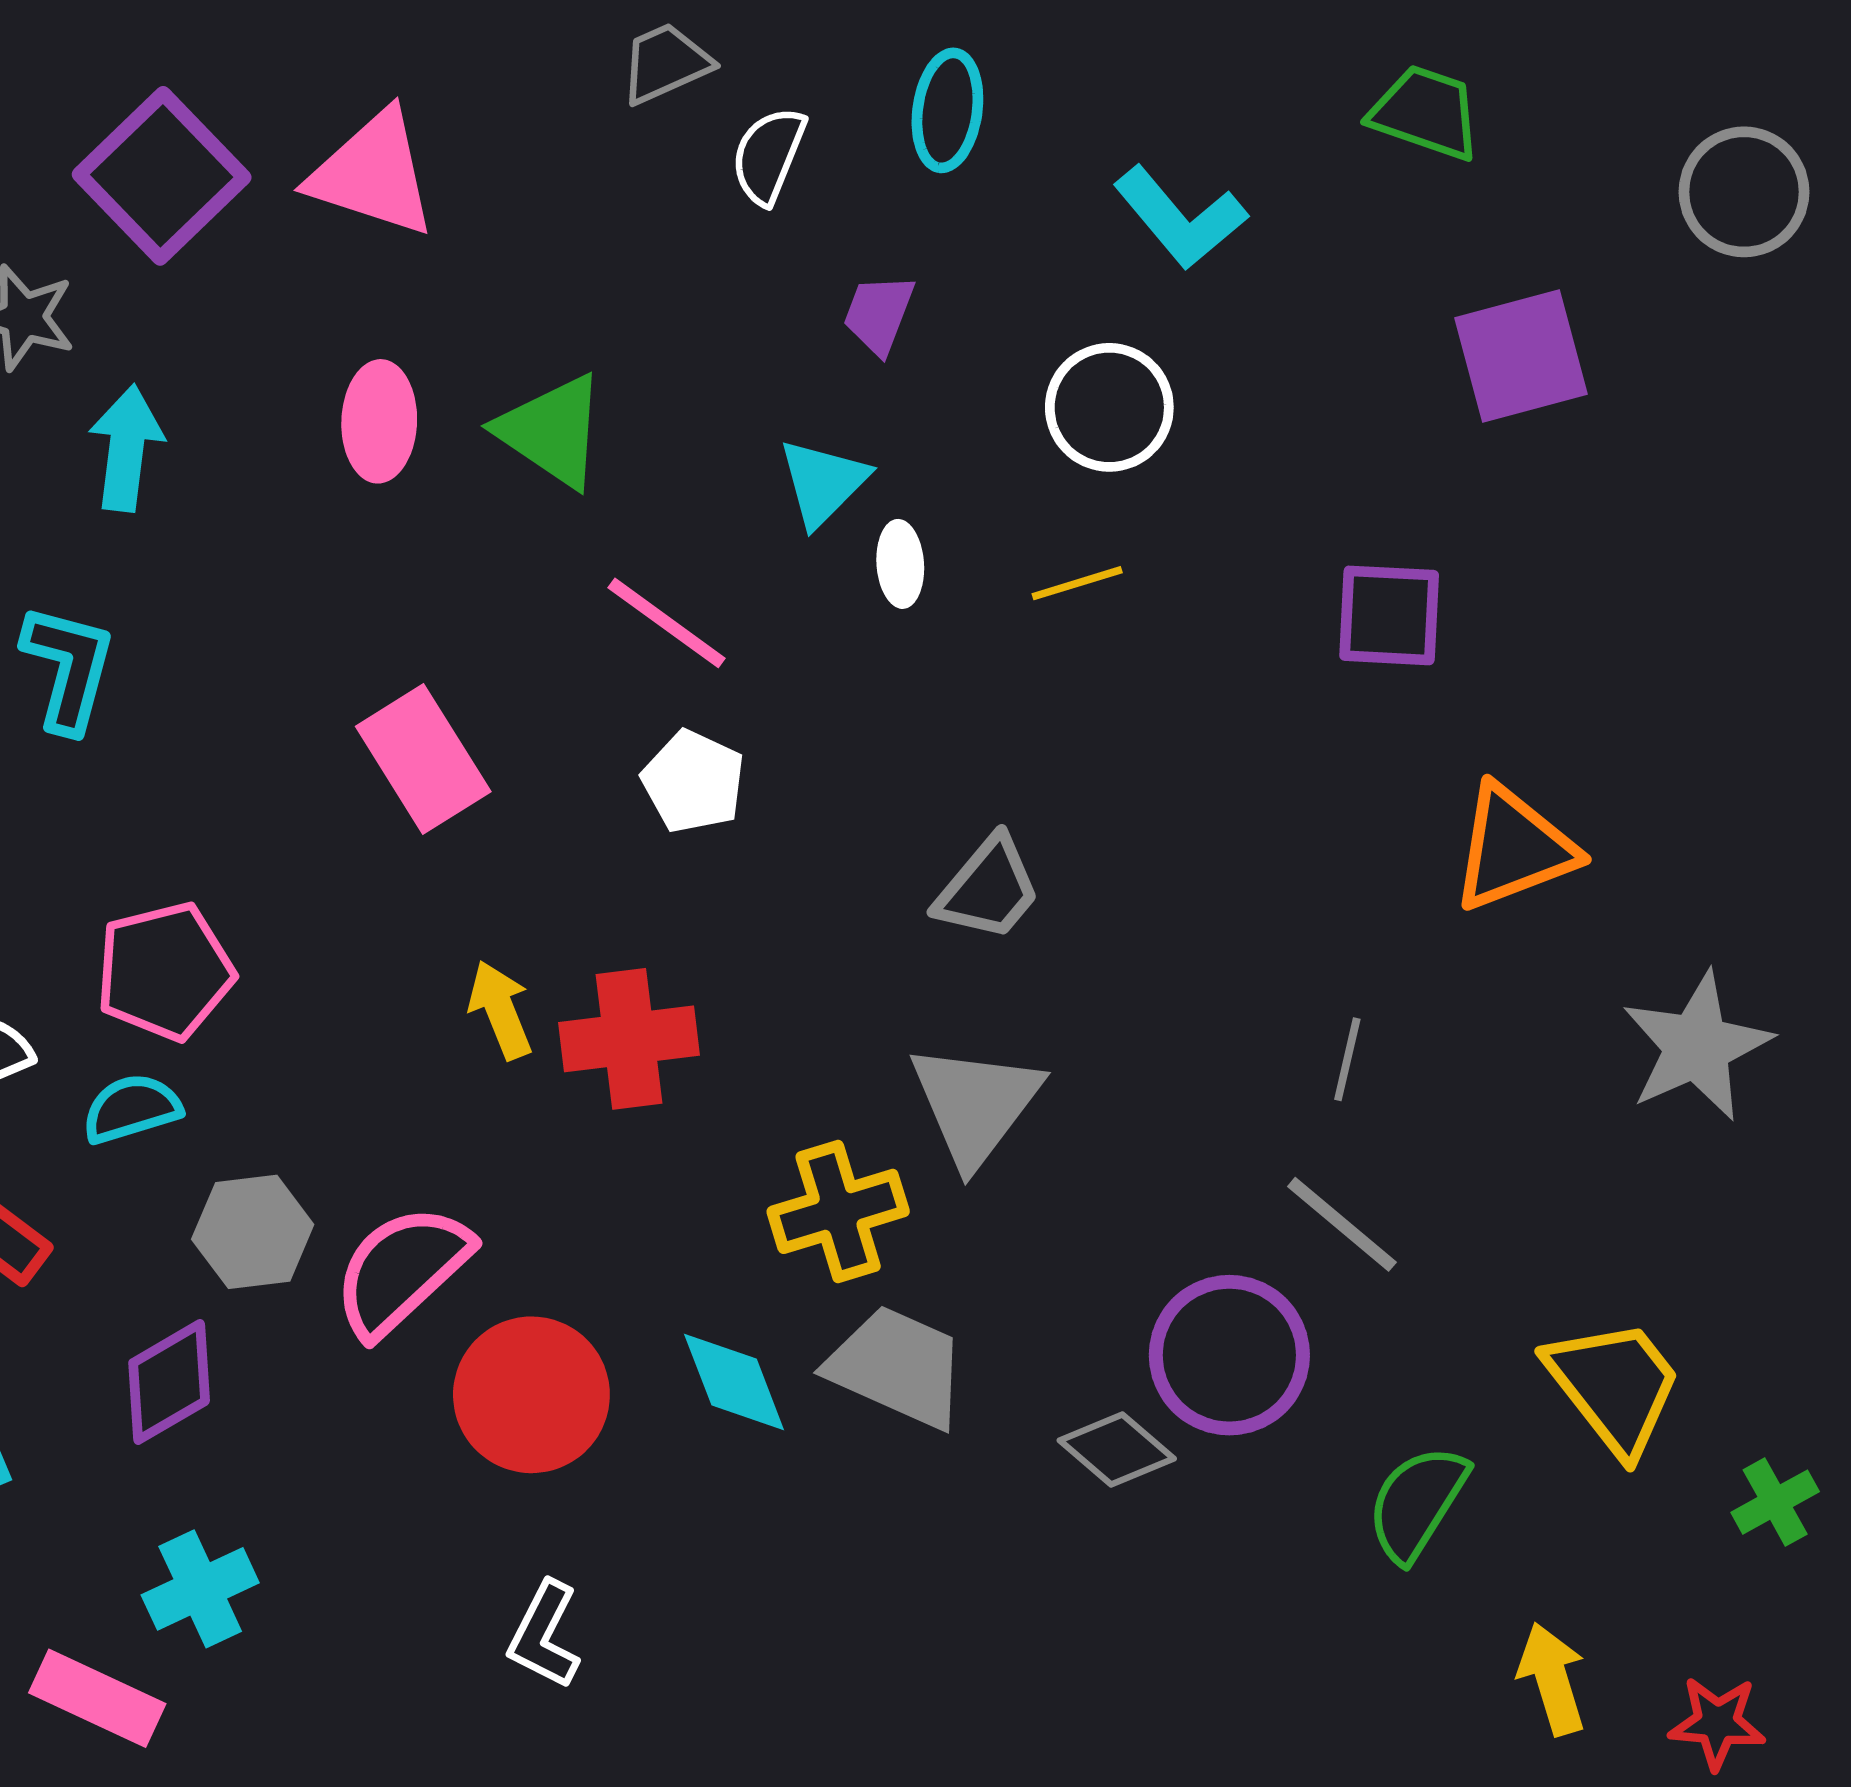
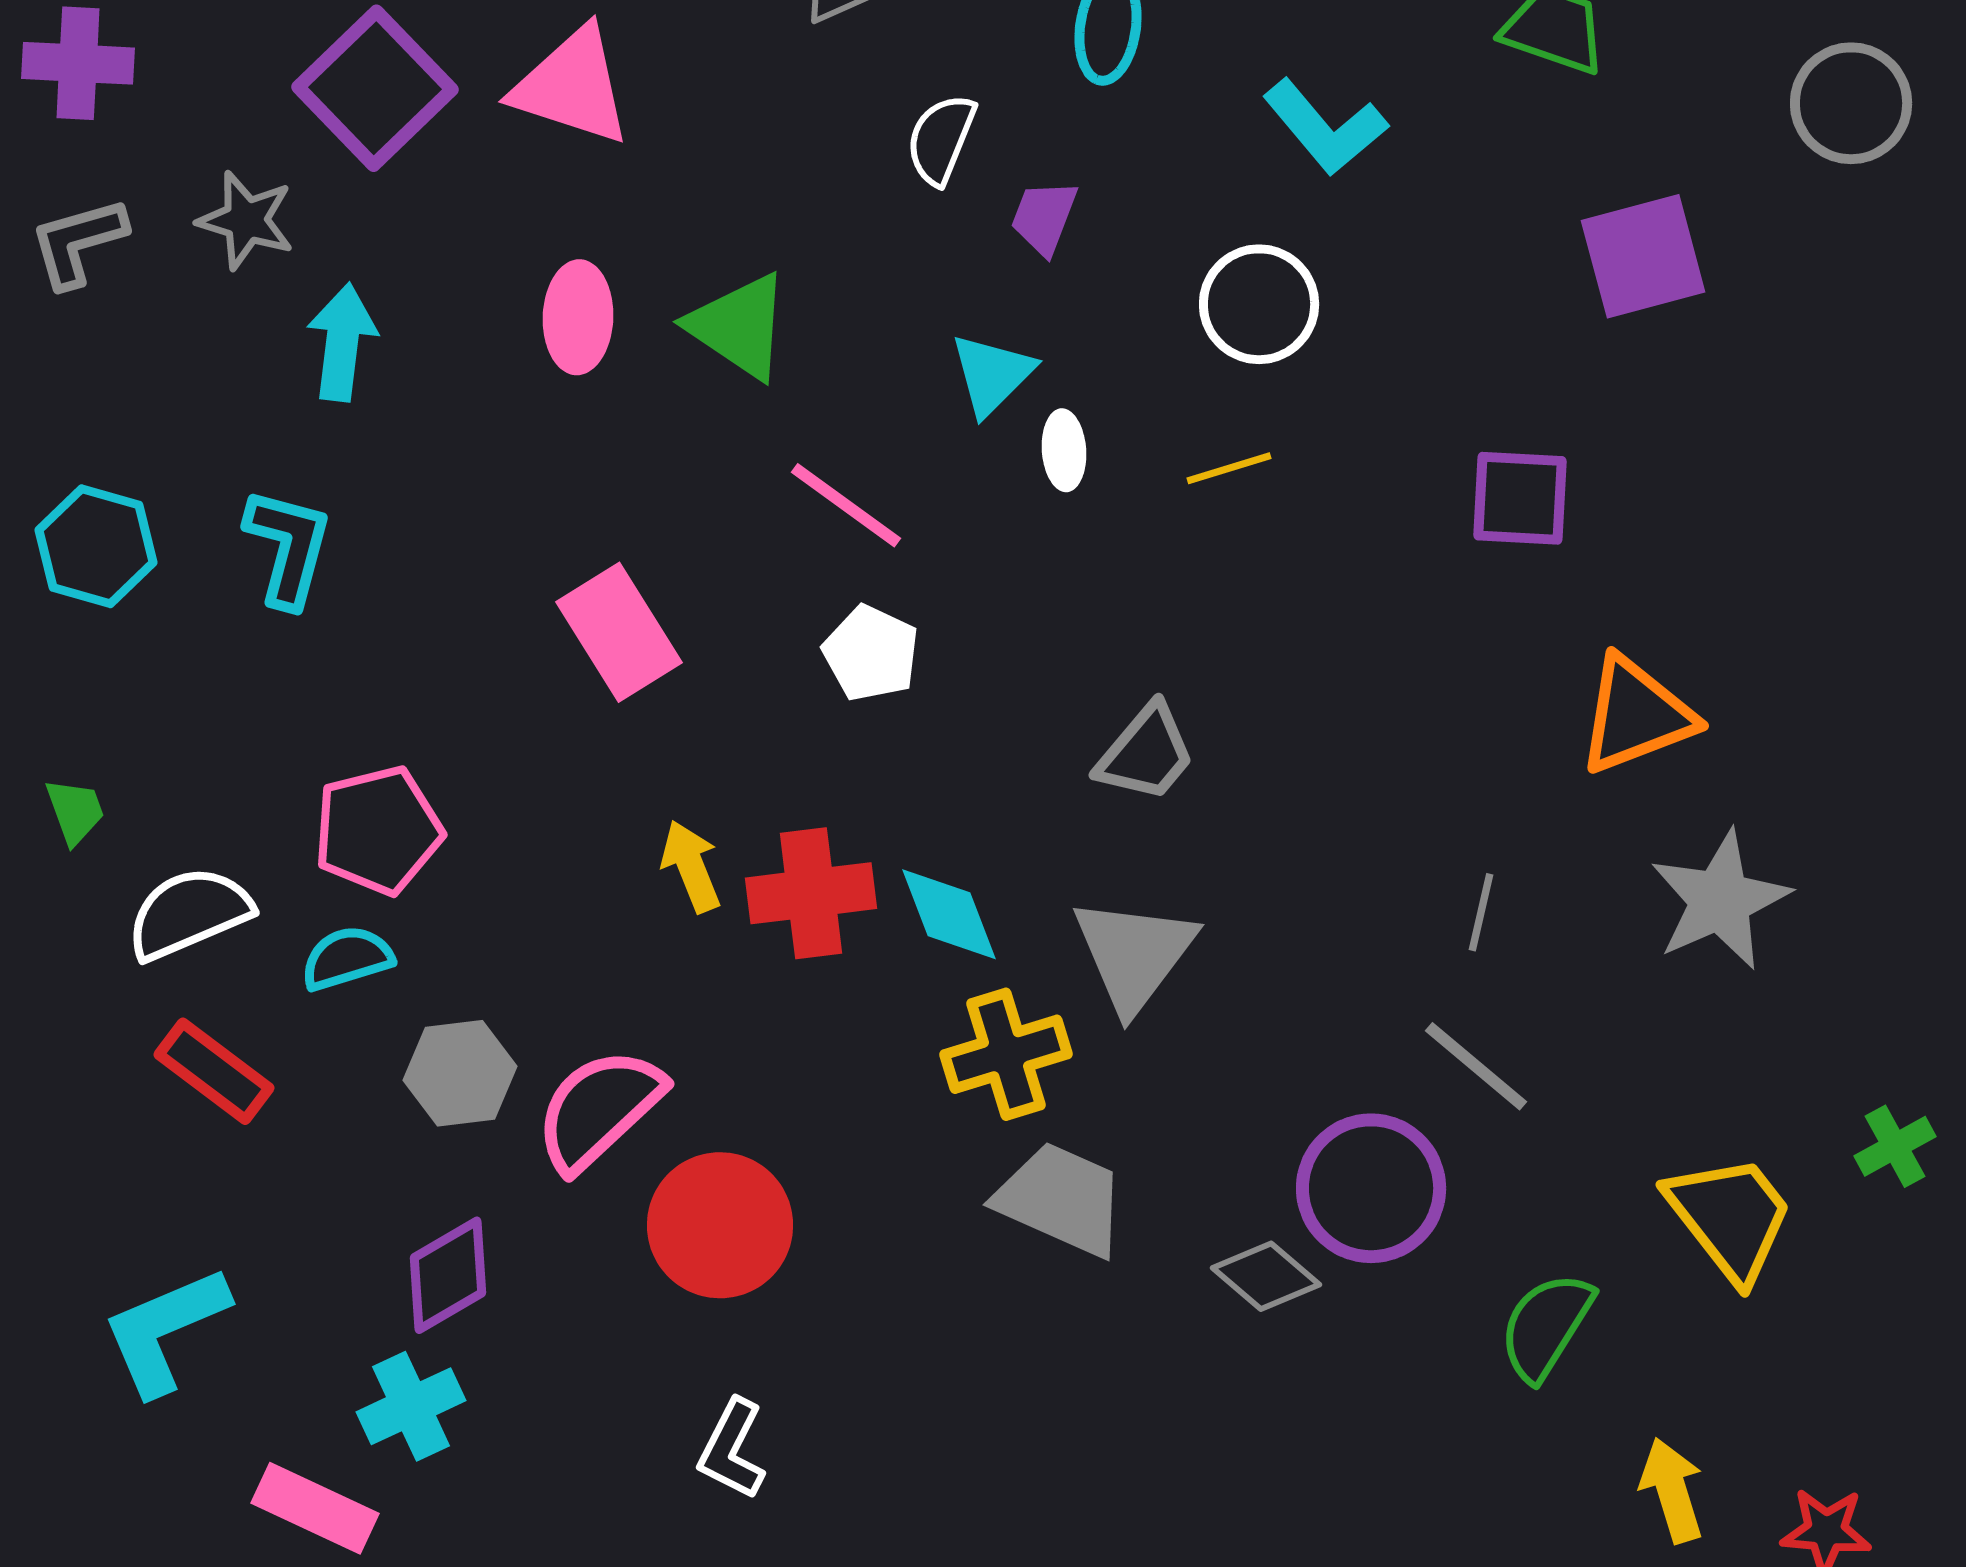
white semicircle: (768, 155) -> (941, 139), moved
gray star: (1697, 1046) -> (1720, 900), moved
purple diamond: (169, 1382) -> (448, 1275), moved
cyan diamond: (734, 1382) -> (949, 914), moved
green cross: (1775, 1502) -> (1895, 1146), moved

